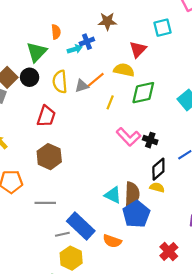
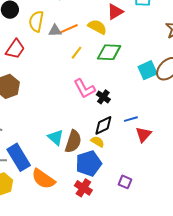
blue pentagon: (136, 214) -> (89, 163), moved
orange semicircle: (112, 241) -> (43, 179), size x1.4
red cross: (169, 251) -> (83, 188), moved, turned -30

